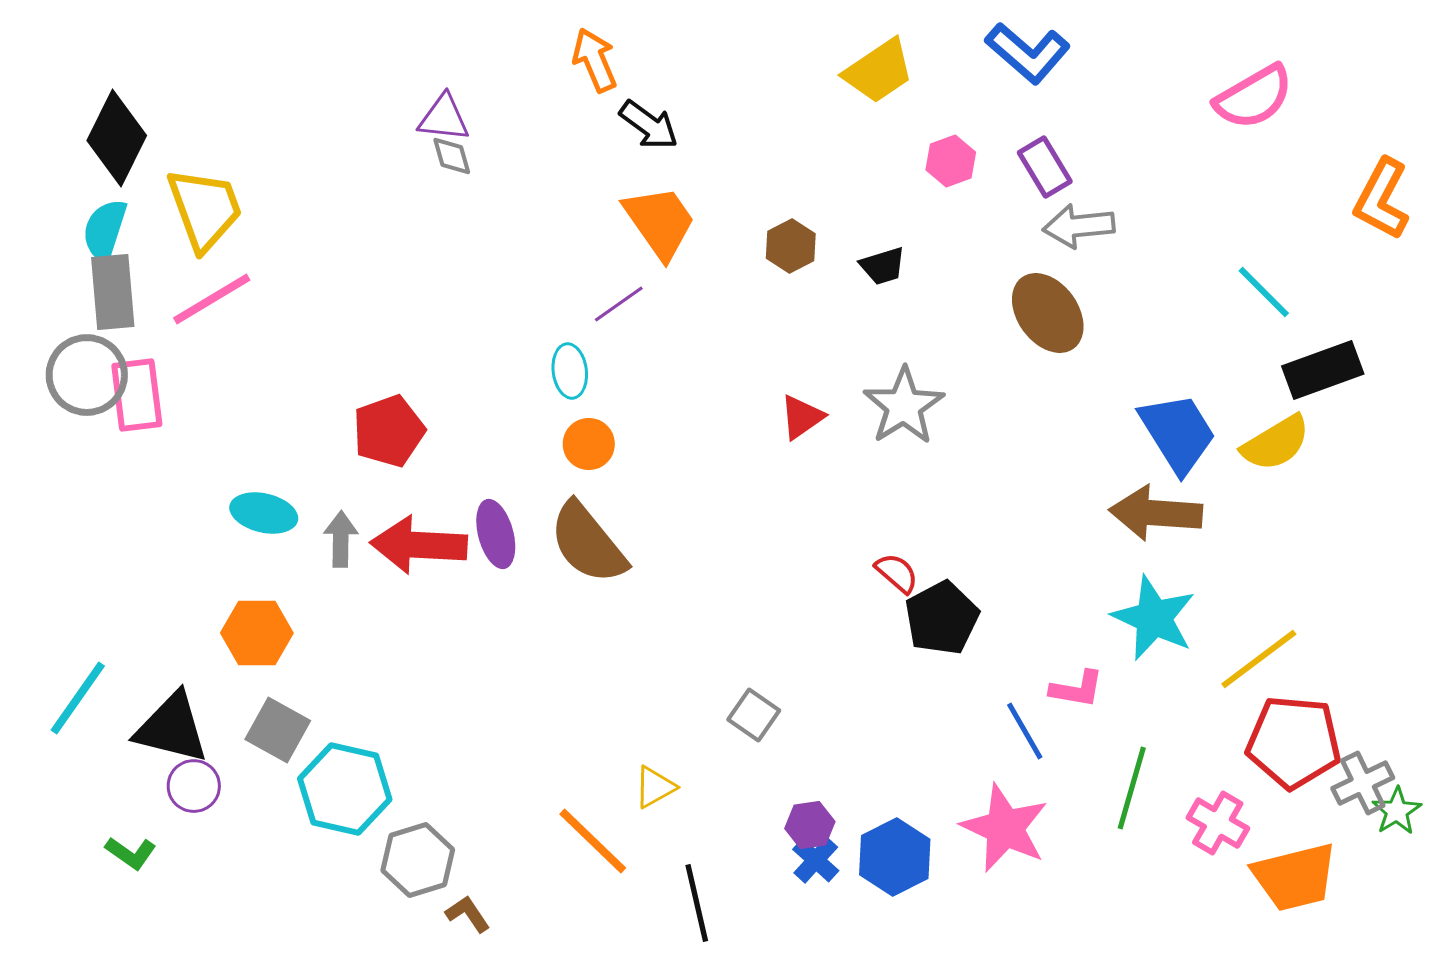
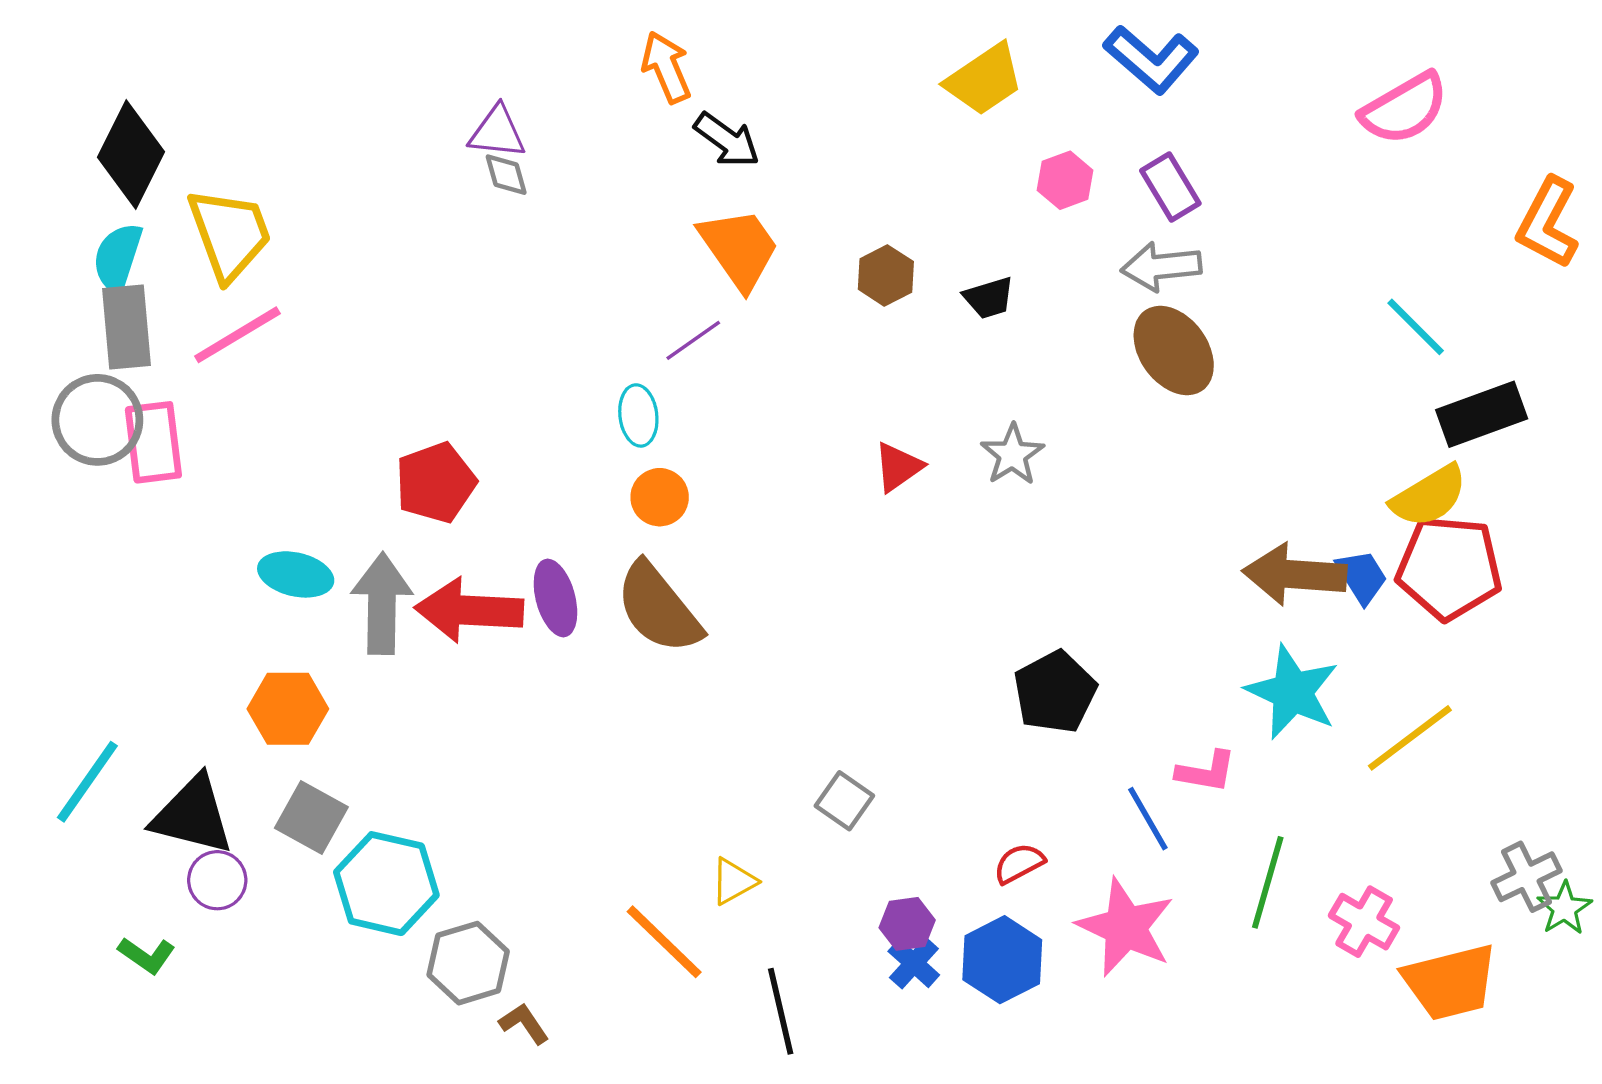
gray arrow: (1079, 226) -> (1161, 267), moved
gray star: (904, 406) -> (1012, 455), size x0.7
blue trapezoid: (1178, 433) -> (1362, 577), moved, size x0.6
gray arrow: (341, 539) -> (382, 604), size x1.6
red semicircle: (897, 573) -> (1019, 863), moved, turned -69
red pentagon: (1294, 742) -> (1449, 568), moved

